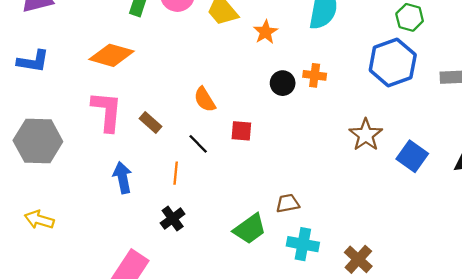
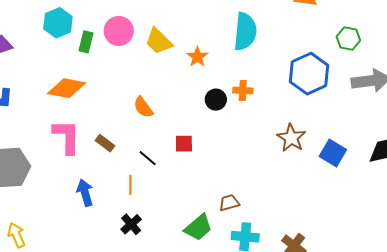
green hexagon: (410, 17) -> (348, 39), moved
orange semicircle: (205, 99) -> (143, 107), moved
yellow arrow: (39, 220) -> (16, 235), turned 55

